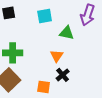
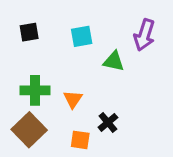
orange triangle: (57, 56) -> (73, 99), moved

